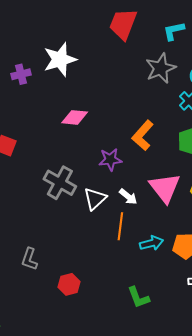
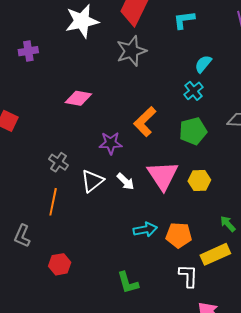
white star: (60, 59) -> (82, 21), moved
gray star: (161, 68) -> (131, 51), moved
gray cross: (60, 183) -> (59, 162), size x0.6
orange line: (120, 226) -> (53, 202), moved

